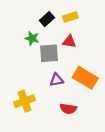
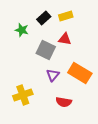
green star: (32, 38) -> (22, 30), moved
gray square: (49, 53) -> (46, 50), turned 30
purple triangle: (57, 80) -> (53, 75), turned -40

